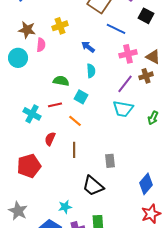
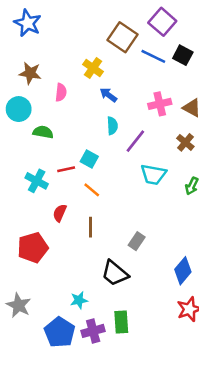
yellow cross: (60, 26) -> (93, 68), moved, turned -35
blue line: (116, 29) -> (153, 56), moved
pink semicircle: (41, 45) -> (61, 92), moved
brown cross: (146, 76) -> (185, 142), moved, turned -32
green semicircle: (61, 81) -> (43, 132), moved
purple line: (125, 84) -> (135, 141), moved
cyan square: (81, 97) -> (89, 159), moved
gray rectangle: (110, 161) -> (137, 241), turned 40

